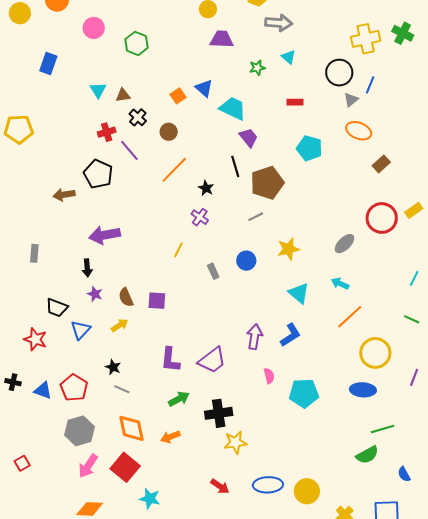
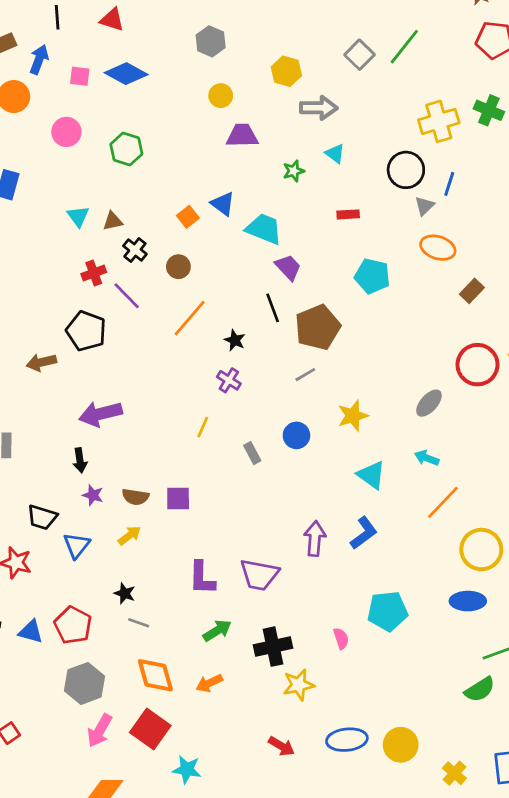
brown semicircle: (126, 297) -> (135, 497), turned -54
purple trapezoid: (212, 360) -> (259, 575), turned 52
pink semicircle: (269, 376) -> (341, 639), moved

